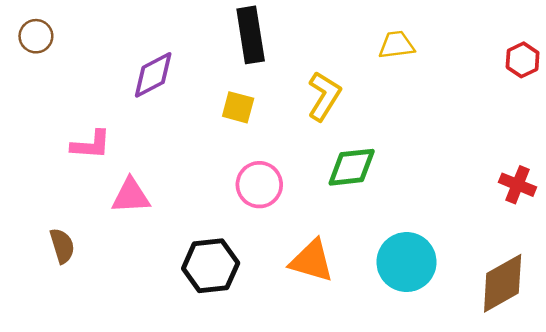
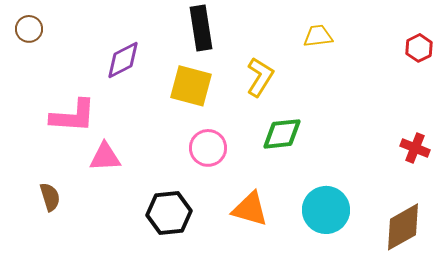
yellow square: (238, 107) -> (191, 86), size x1.6
pink L-shape: (91, 145) -> (73, 116), size x1.4

